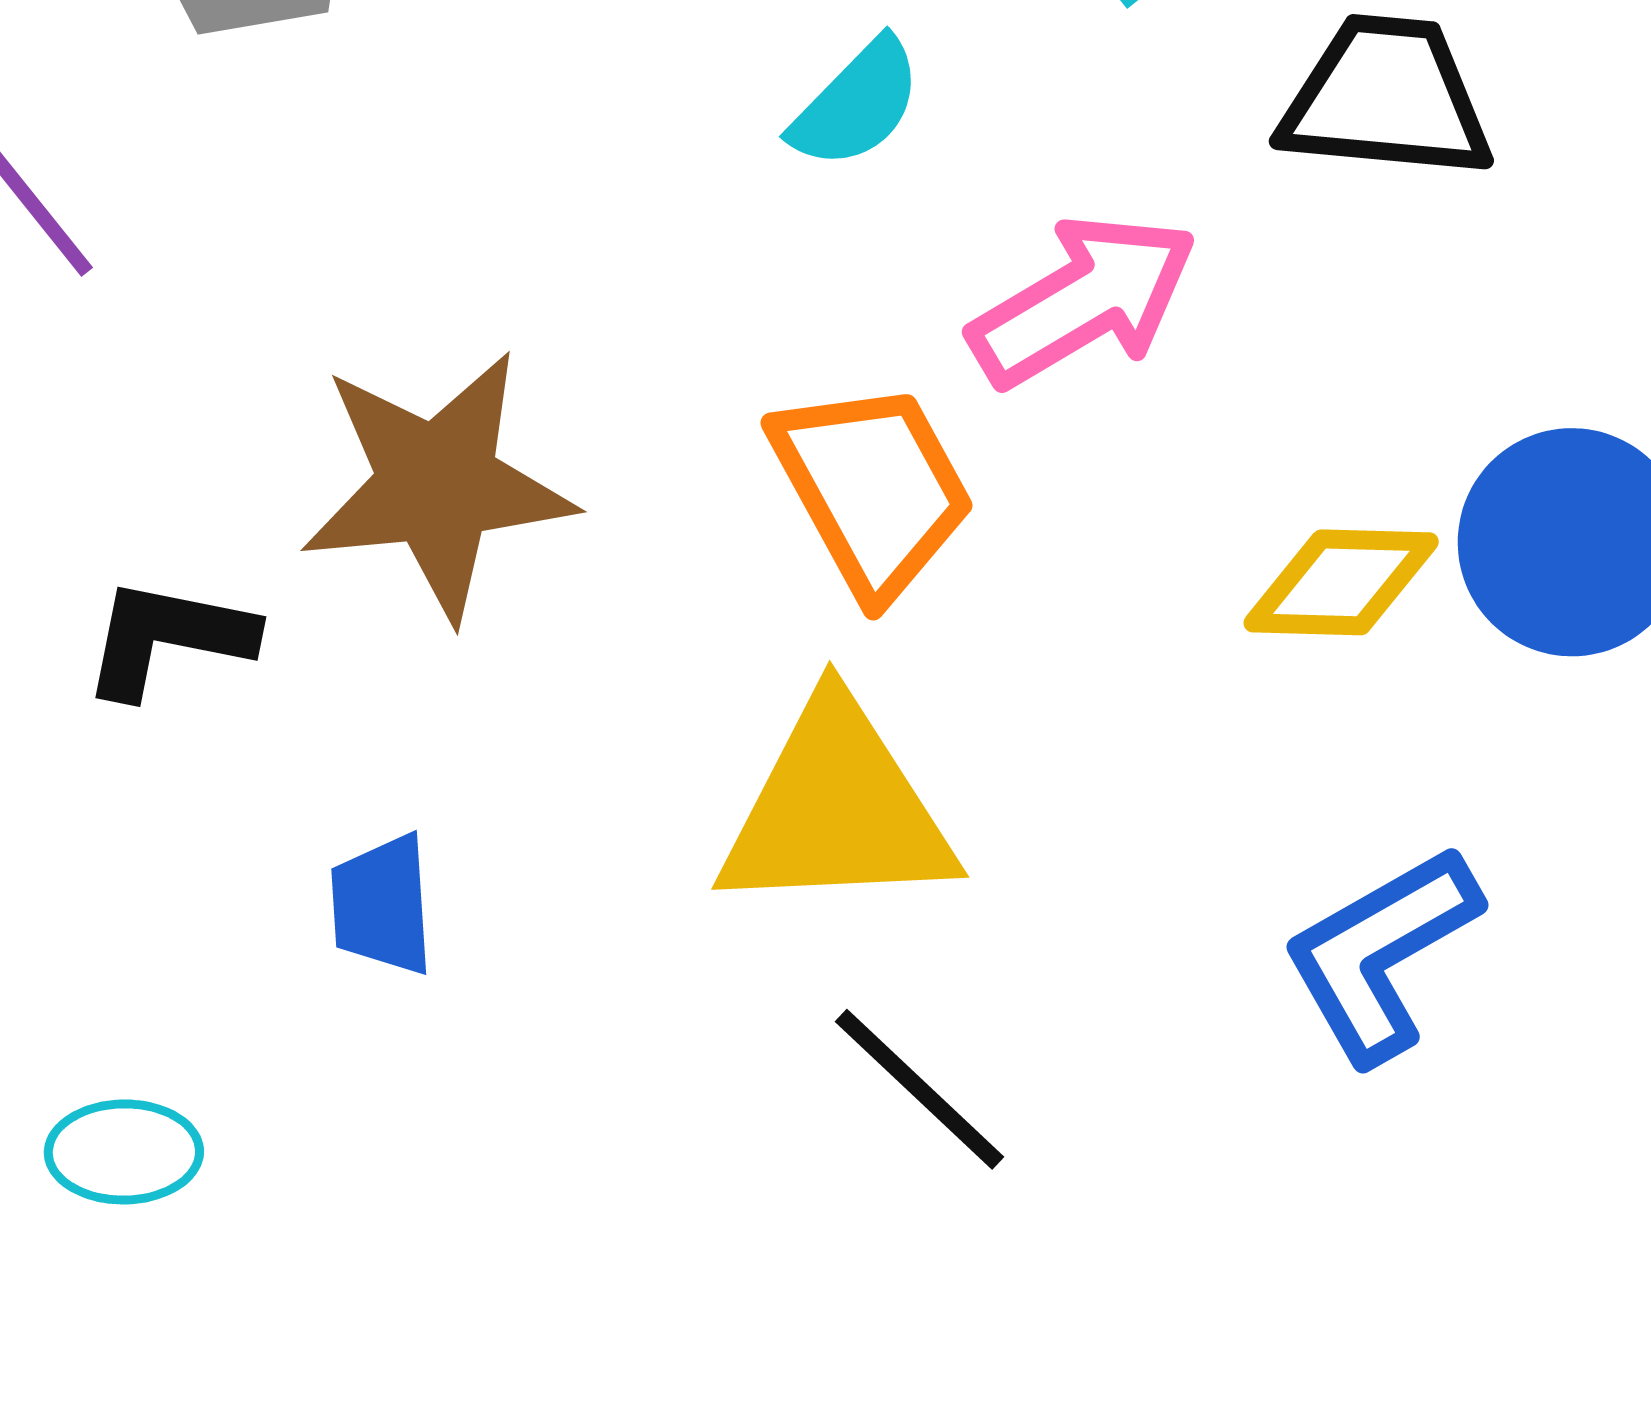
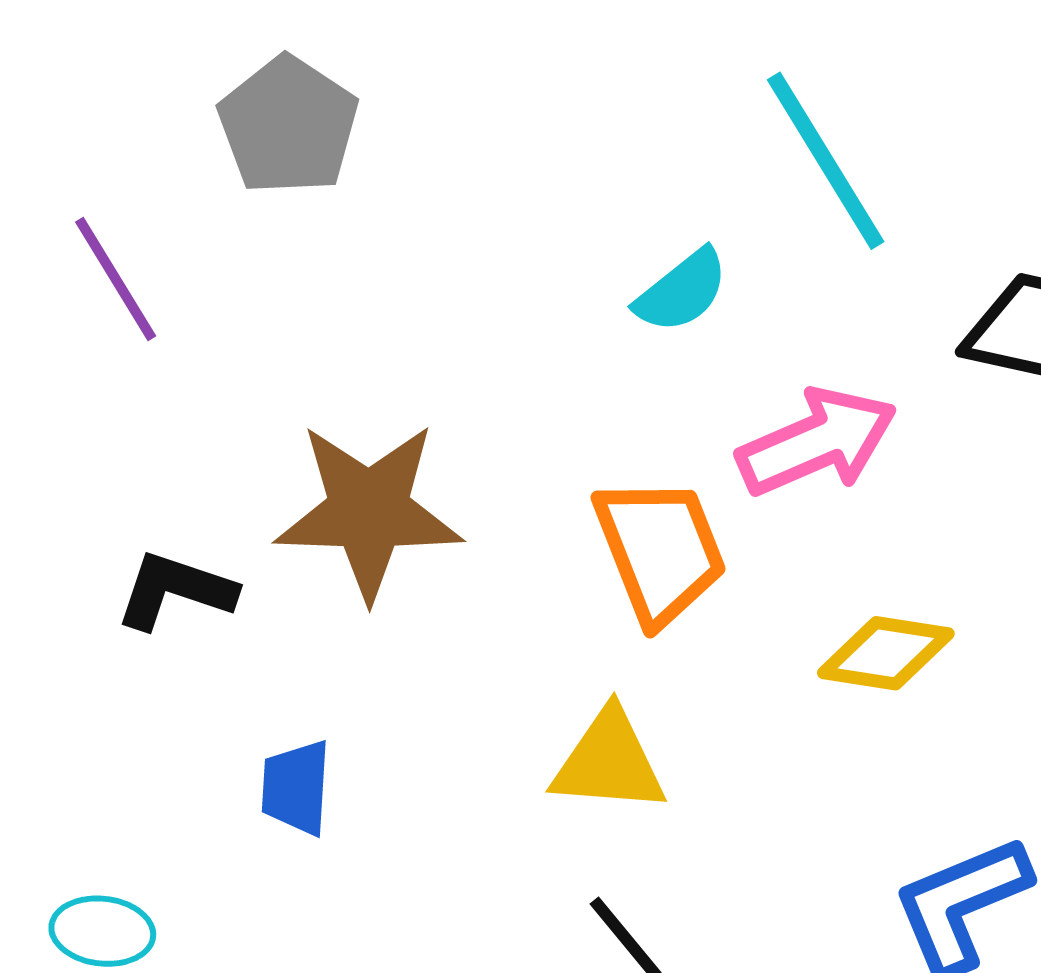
yellow diamond: (1341, 582) -> (886, 653), moved
yellow triangle: (837, 809) -> (609, 762), size x0.7

